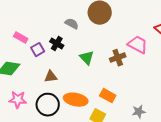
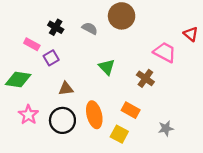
black cross: (57, 44) -> (56, 27), moved
brown cross: (118, 58) -> (145, 78), moved, turned -35
pink star: (18, 100) -> (28, 115), turned 30
orange ellipse: (76, 100) -> (94, 115), turned 65

